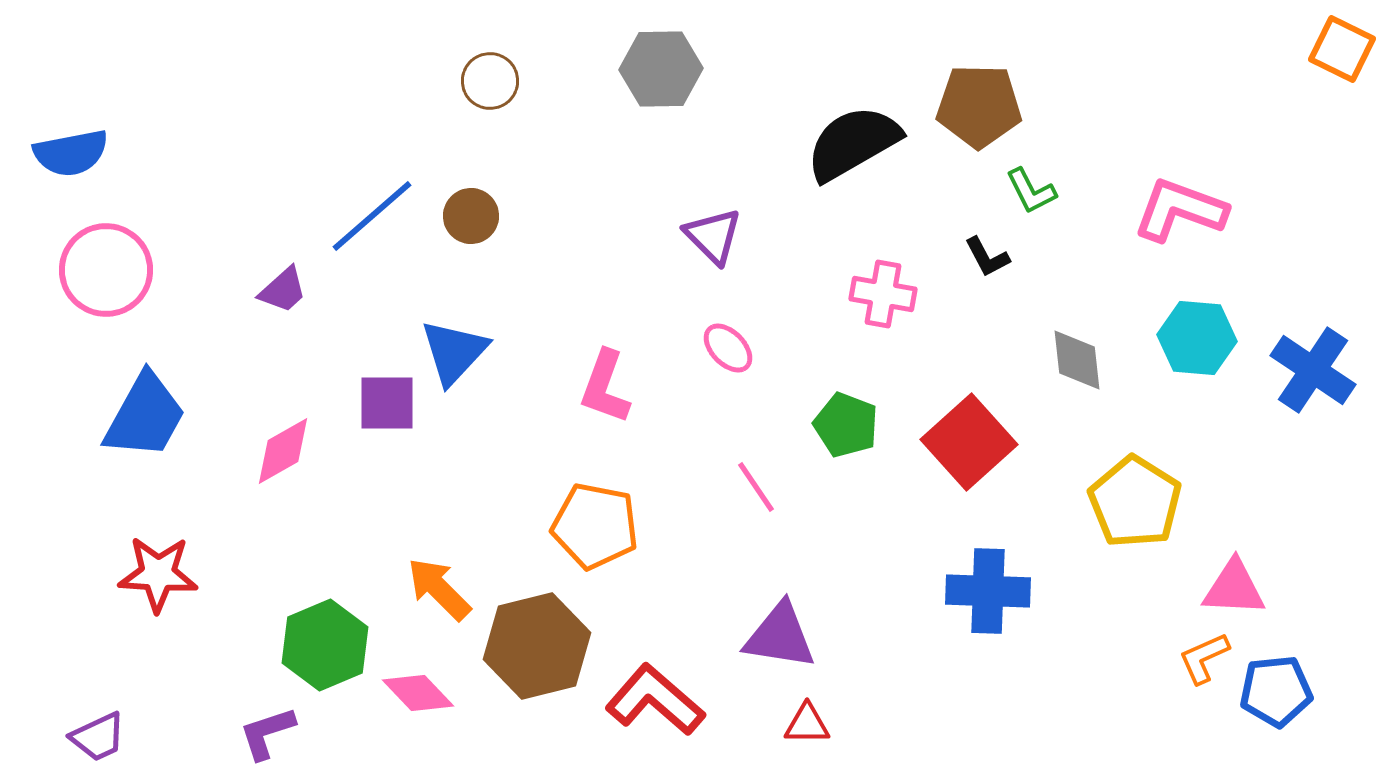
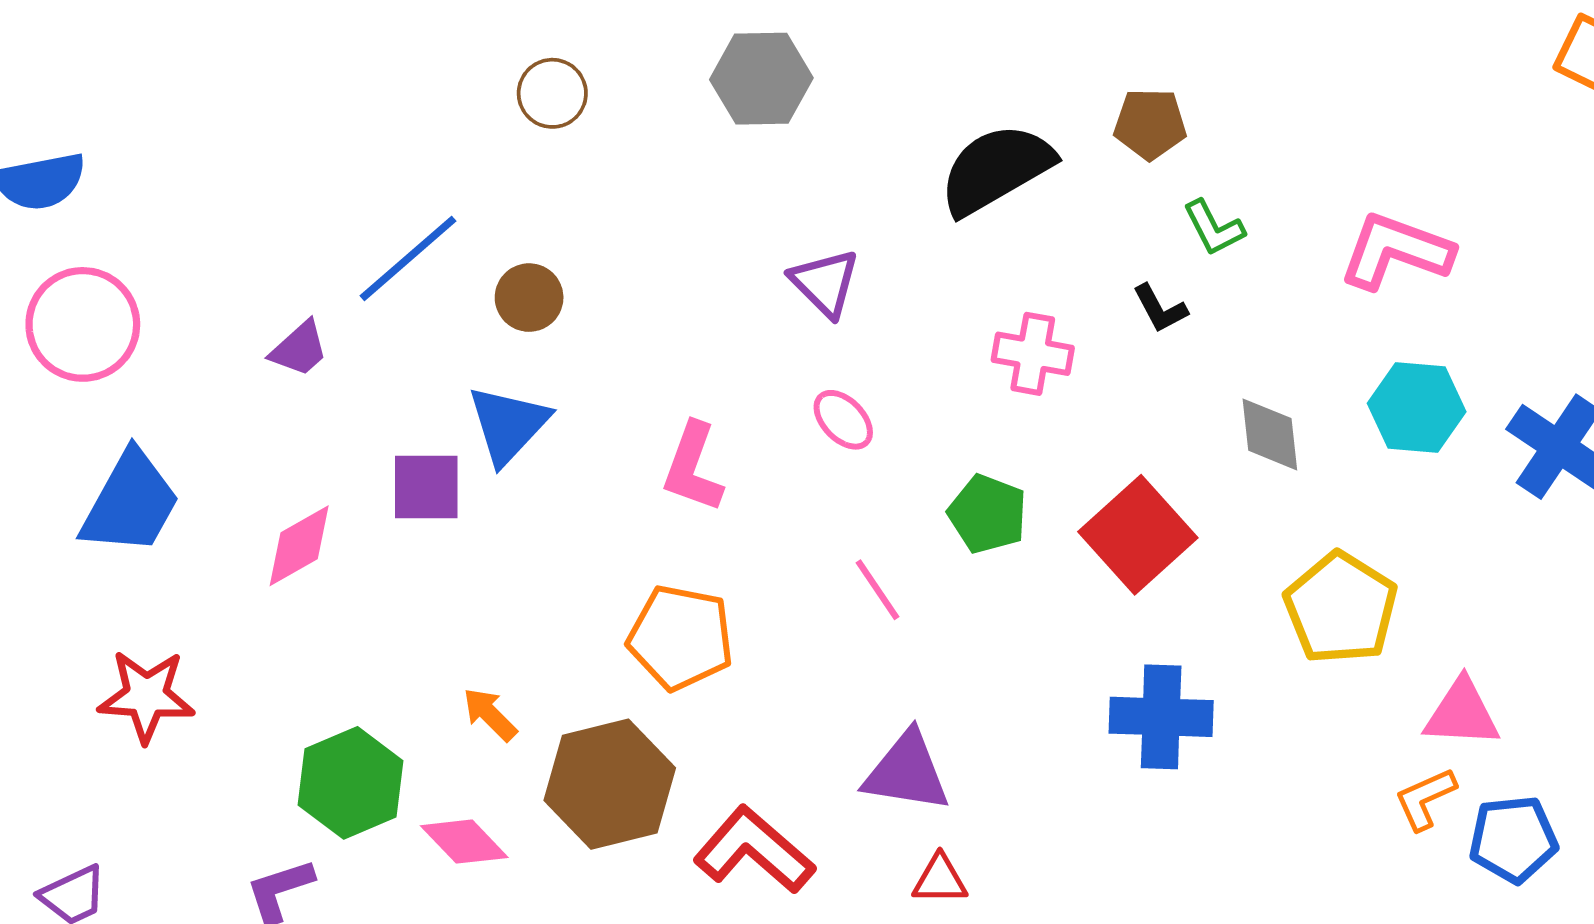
brown pentagon: (979, 106) -> (1150, 124), size x0.7
brown circle: (471, 216) -> (529, 298), moved
orange arrow: (439, 589) -> (490, 714), size x0.7

